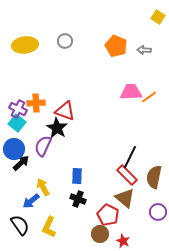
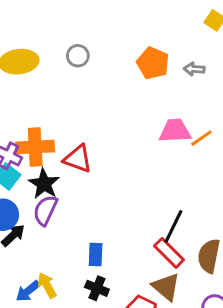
orange cross: (36, 103) -> (35, 147), size x1.4
black star: (57, 128) -> (44, 184), moved
yellow arrow: (43, 187) -> (47, 285), moved

